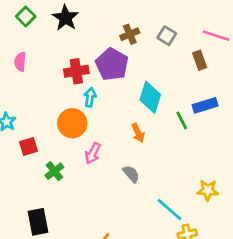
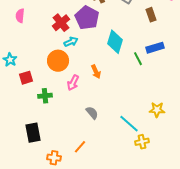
red cross: (76, 71) -> (61, 23), turned -30
cyan arrow: (90, 97) -> (71, 42), turned 56
orange arrow: (138, 133) -> (96, 72), moved
green cross: (54, 171) -> (45, 96), turned 32
gray semicircle: (131, 174) -> (92, 113), moved

